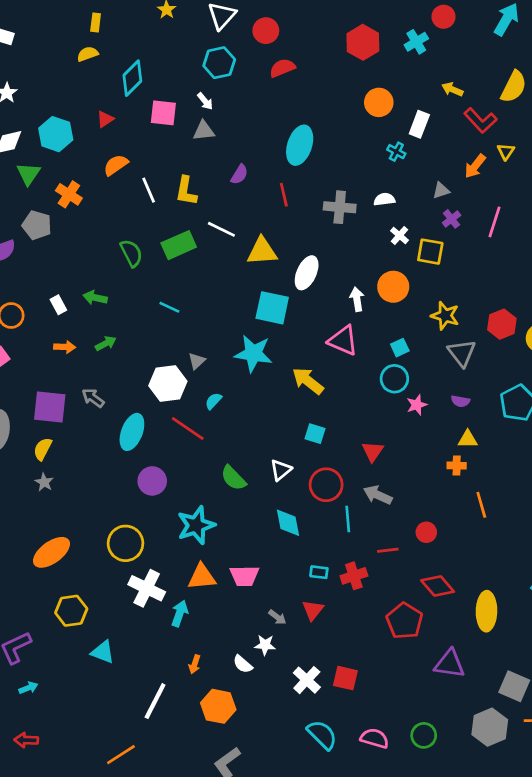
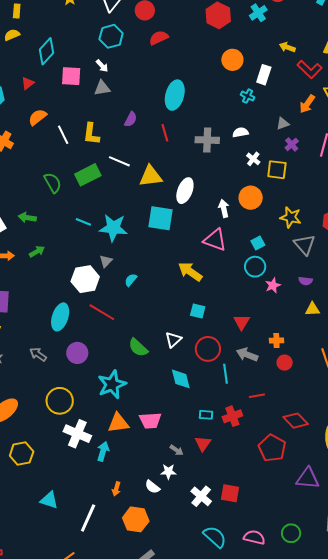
cyan star: (253, 353) -> (113, 228), moved
gray arrow: (93, 398) -> (38, 354), moved
cyan semicircle: (213, 401) -> (131, 280), moved
orange cross: (457, 466) -> (276, 340), moved
red circle: (426, 532) -> (285, 363), moved
cyan triangle: (103, 652) -> (49, 500), moved

